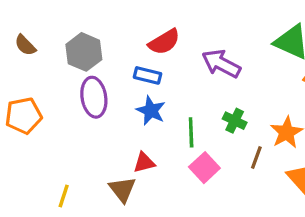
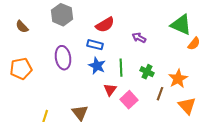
gray hexagon: (84, 52) -> (62, 15), moved
purple arrow: (221, 64) -> (139, 38), size x0.6
green line: (191, 132) -> (121, 68), moved
red triangle: (144, 163) -> (110, 90), moved, turned -40

